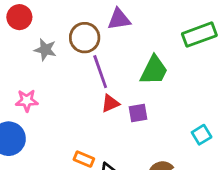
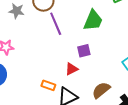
red triangle: (110, 103) -> (72, 69), moved

